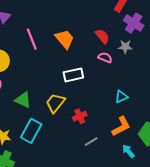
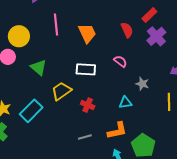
red semicircle: (102, 36) -> (127, 30), moved
gray star: (125, 47) -> (142, 84), moved
green triangle: (23, 100) -> (39, 67), moved
red cross: (80, 116) -> (88, 105), moved, turned 32

